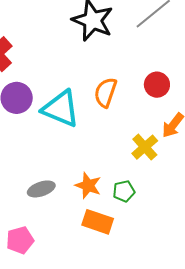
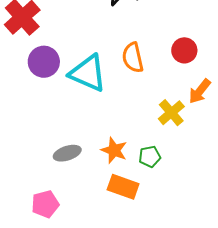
orange semicircle: (105, 92) -> (133, 58), turned -32

